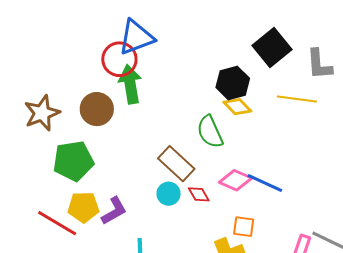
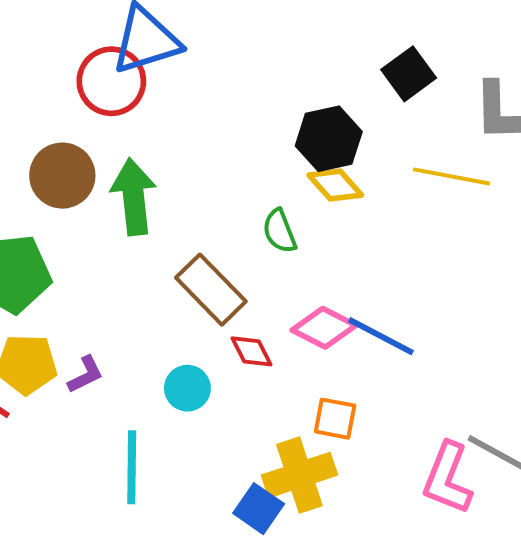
black square: (272, 47) -> (409, 74), size x0.7
green arrow: (130, 84) -> (134, 197), moved
green semicircle: (210, 132) -> (280, 231), size x0.7
cyan circle: (169, 194) -> (187, 388), moved
purple L-shape: (114, 211) -> (85, 375), size x0.7

